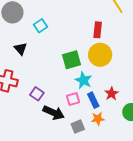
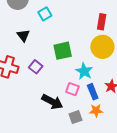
green square: (72, 60) -> (63, 51), moved
purple square: (37, 94) -> (36, 67), moved
pink square: (73, 99) -> (72, 89), turned 32

